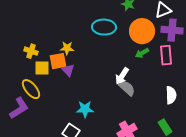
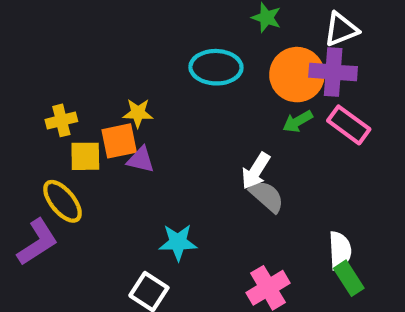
purple cross: (172, 30) -> (333, 72), moved
yellow cross: (31, 51) -> (61, 120), turned -32
pink rectangle: (166, 55) -> (349, 125), turned -48
purple triangle: (68, 70) -> (141, 160), turned -32
white semicircle: (171, 95) -> (340, 251), moved

